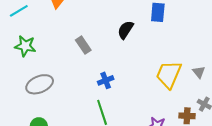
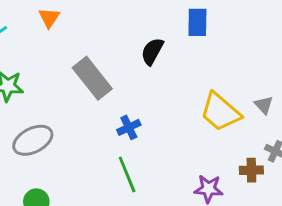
gray rectangle: (83, 45) -> (92, 78), size x1.6
yellow trapezoid: (169, 75) -> (220, 112), turned -68

